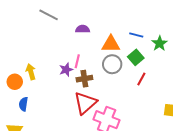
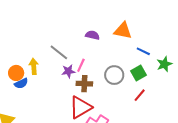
gray line: (49, 15) -> (59, 52), moved
orange triangle: (111, 44) -> (123, 31), moved
blue semicircle: (23, 104) -> (21, 83), moved, turned -136

